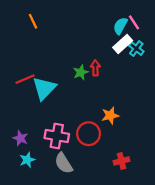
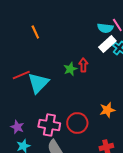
orange line: (33, 21) -> (35, 32), moved
cyan semicircle: (120, 26) -> (105, 28), turned -112
orange star: (110, 116) -> (107, 110), moved

